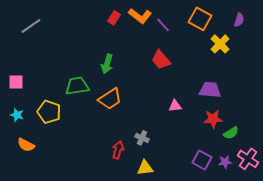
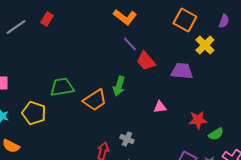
red rectangle: (114, 18) -> (47, 19), moved
purple line: (163, 25) -> (130, 44), moved
green arrow: (107, 64) -> (119, 86), moved
purple trapezoid: (210, 90) -> (182, 71), moved

